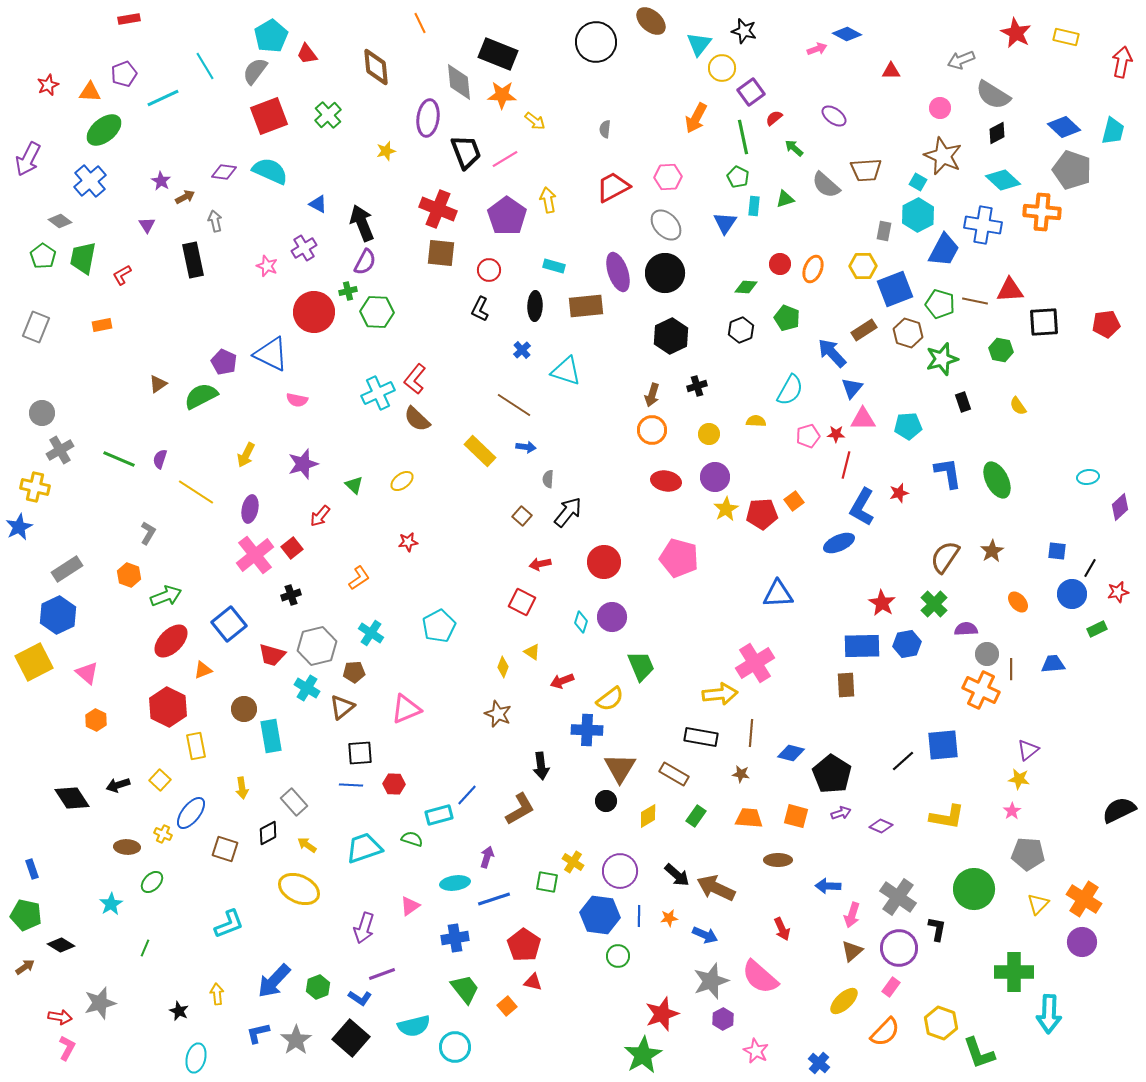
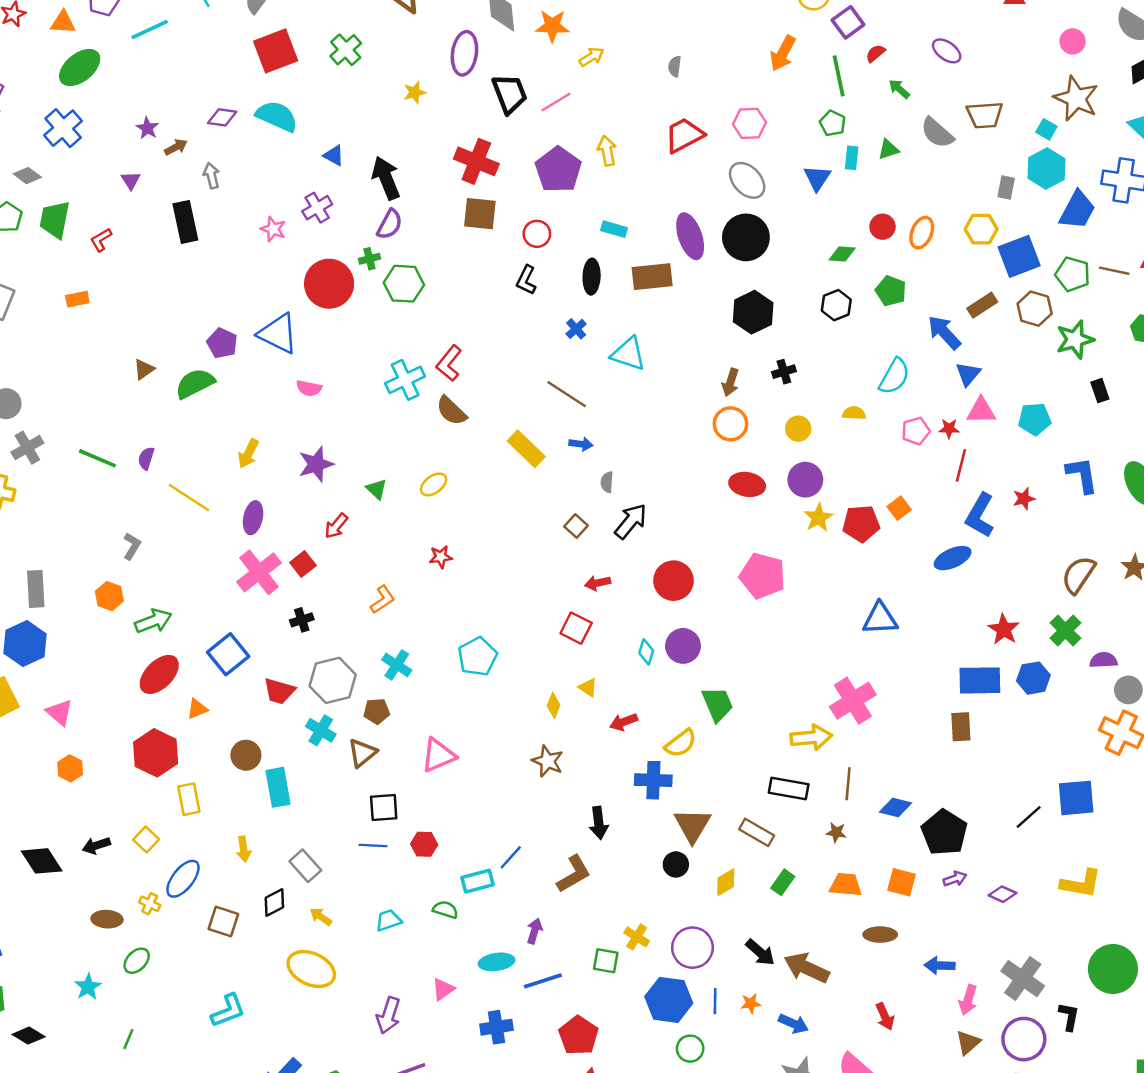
yellow arrow: (535, 121) -> (592, 57), turned -70
gray rectangle: (67, 569) -> (36, 589), turned -60
cyan trapezoid: (364, 848) -> (388, 920), size x0.6

